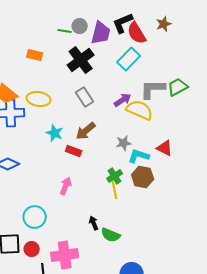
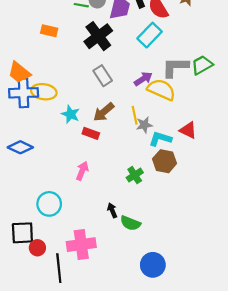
yellow ellipse: (39, 99) -> (44, 92), moved
green cross: (115, 176) -> (135, 175), moved
yellow line: (115, 190) -> (135, 115), moved
red circle: (32, 249) -> (37, 248), moved

